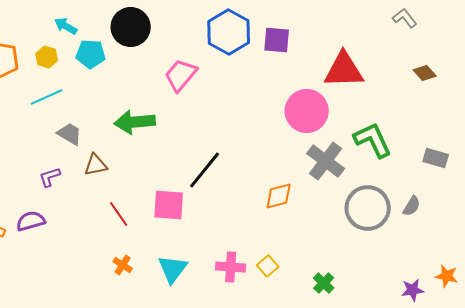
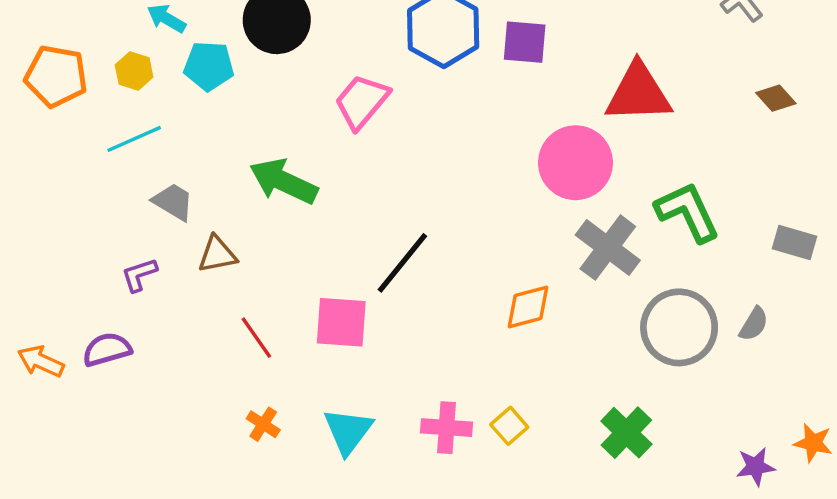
green arrow: (135, 122) -> (284, 181), turned 30
green cross: (324, 283) -> (626, 433), moved, size x1.4

